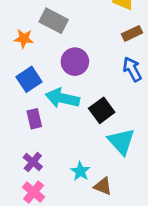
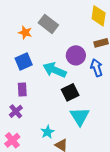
purple circle: (75, 62) -> (76, 55), moved
cyan arrow: (62, 98) -> (55, 70), moved
purple cross: (33, 162) -> (16, 111), moved

